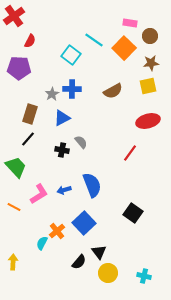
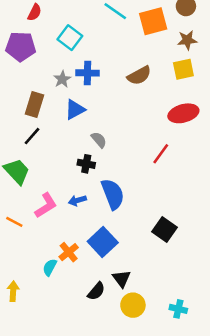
orange square: (124, 48) -> (153, 21), turned 30
cyan square: (71, 55) -> (70, 38), moved
black cross: (62, 150) -> (86, 164), moved

